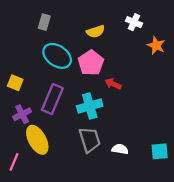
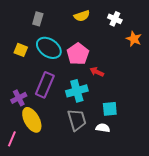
yellow semicircle: (96, 31) -> (82, 16), moved
yellow square: (15, 83) -> (21, 50), moved
cyan square: (160, 151) -> (110, 109), moved

